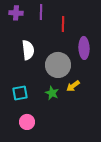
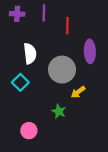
cyan square: (20, 93) -> (20, 82), moved, turned -35
green star: (52, 93) -> (59, 111), moved

